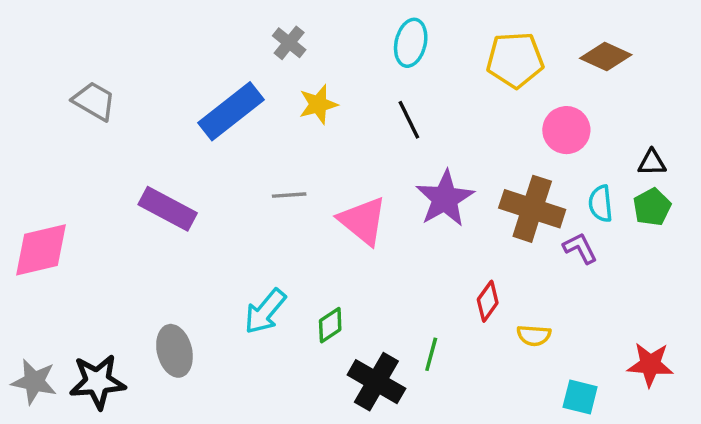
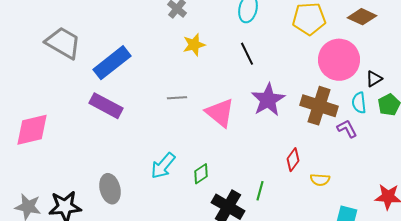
gray trapezoid: (94, 101) -> (63, 43), size x1.4
blue rectangle: (231, 111) -> (112, 63), moved
pink circle: (566, 130) -> (339, 60), size x1.5
black triangle: (652, 163) -> (374, 79), moved, turned -30

